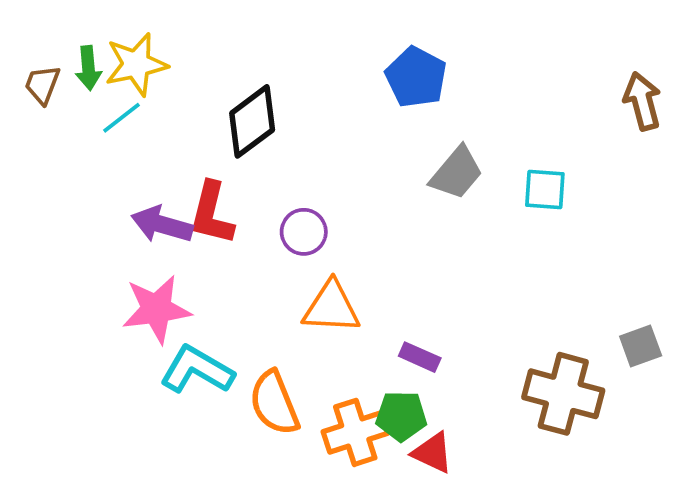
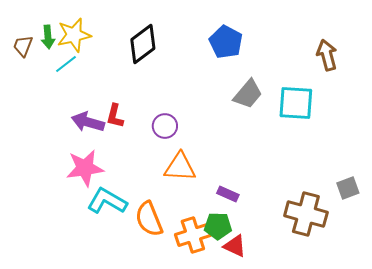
brown arrow: (642, 101) -> (327, 55), moved
black diamond: (252, 121) -> (143, 44), moved
cyan square: (545, 190) -> (296, 103), size x1.5
red L-shape: (212, 213) -> (115, 116), size x0.7

